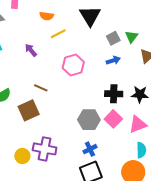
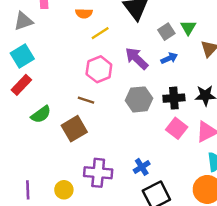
purple arrow: (31, 50) -> (137, 58), moved, size x1.5
pink hexagon: (73, 65) -> (99, 69), moved
gray hexagon: (89, 120) -> (139, 99), moved
blue cross: (90, 149) -> (142, 167), moved
yellow circle: (22, 156) -> (64, 190), moved

